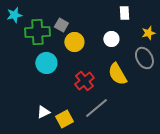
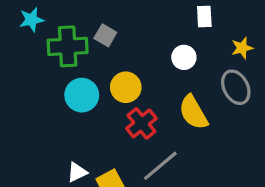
yellow circle: (74, 42) -> (126, 87), moved

